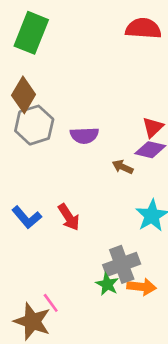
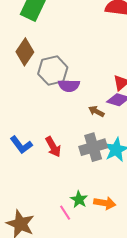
gray hexagon: (34, 125) -> (53, 71), moved
gray cross: (122, 264) -> (93, 147), moved
pink line: (51, 303) -> (65, 213), moved

